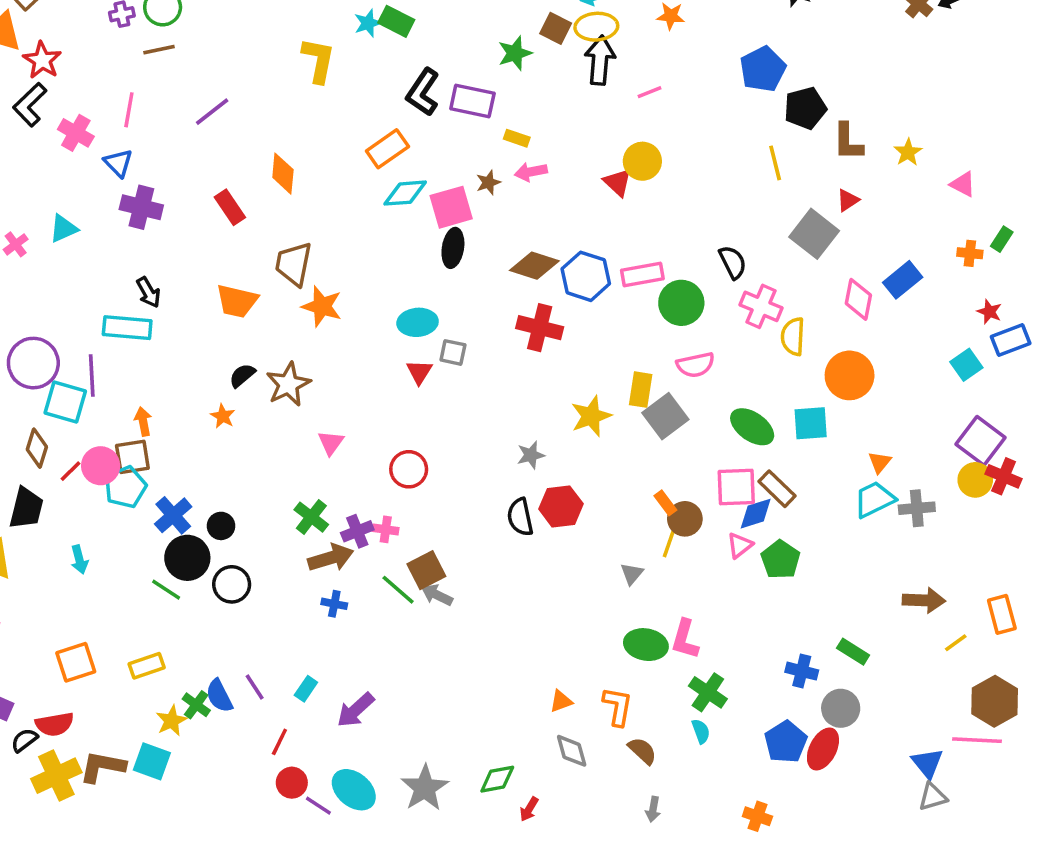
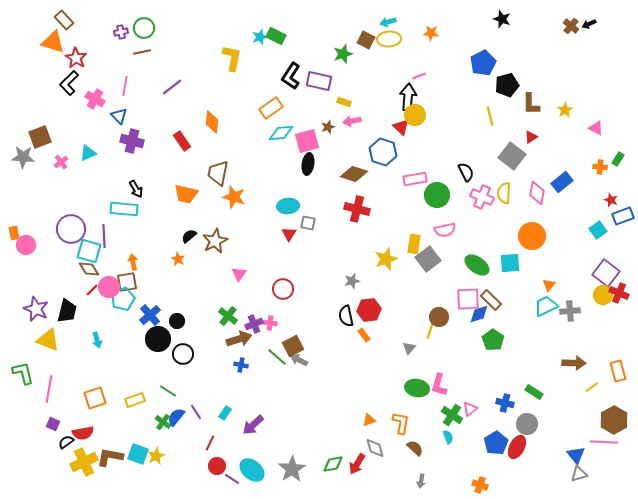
black arrow: (600, 60) -> (408, 97), moved
blue hexagon: (586, 276) -> (383, 152), moved
yellow semicircle: (793, 336) -> (504, 193), moved
brown diamond: (37, 448) -> (89, 269), moved, turned -50
orange rectangle: (665, 503) -> (364, 335), moved
pink triangle: (740, 545) -> (470, 409), moved
green line: (166, 590) -> (168, 391), moved
blue semicircle: (219, 696) -> (176, 417), turned 66
yellow star: (171, 721) -> (156, 456), moved
red arrow: (529, 809) -> (357, 464), moved, size x1.5

